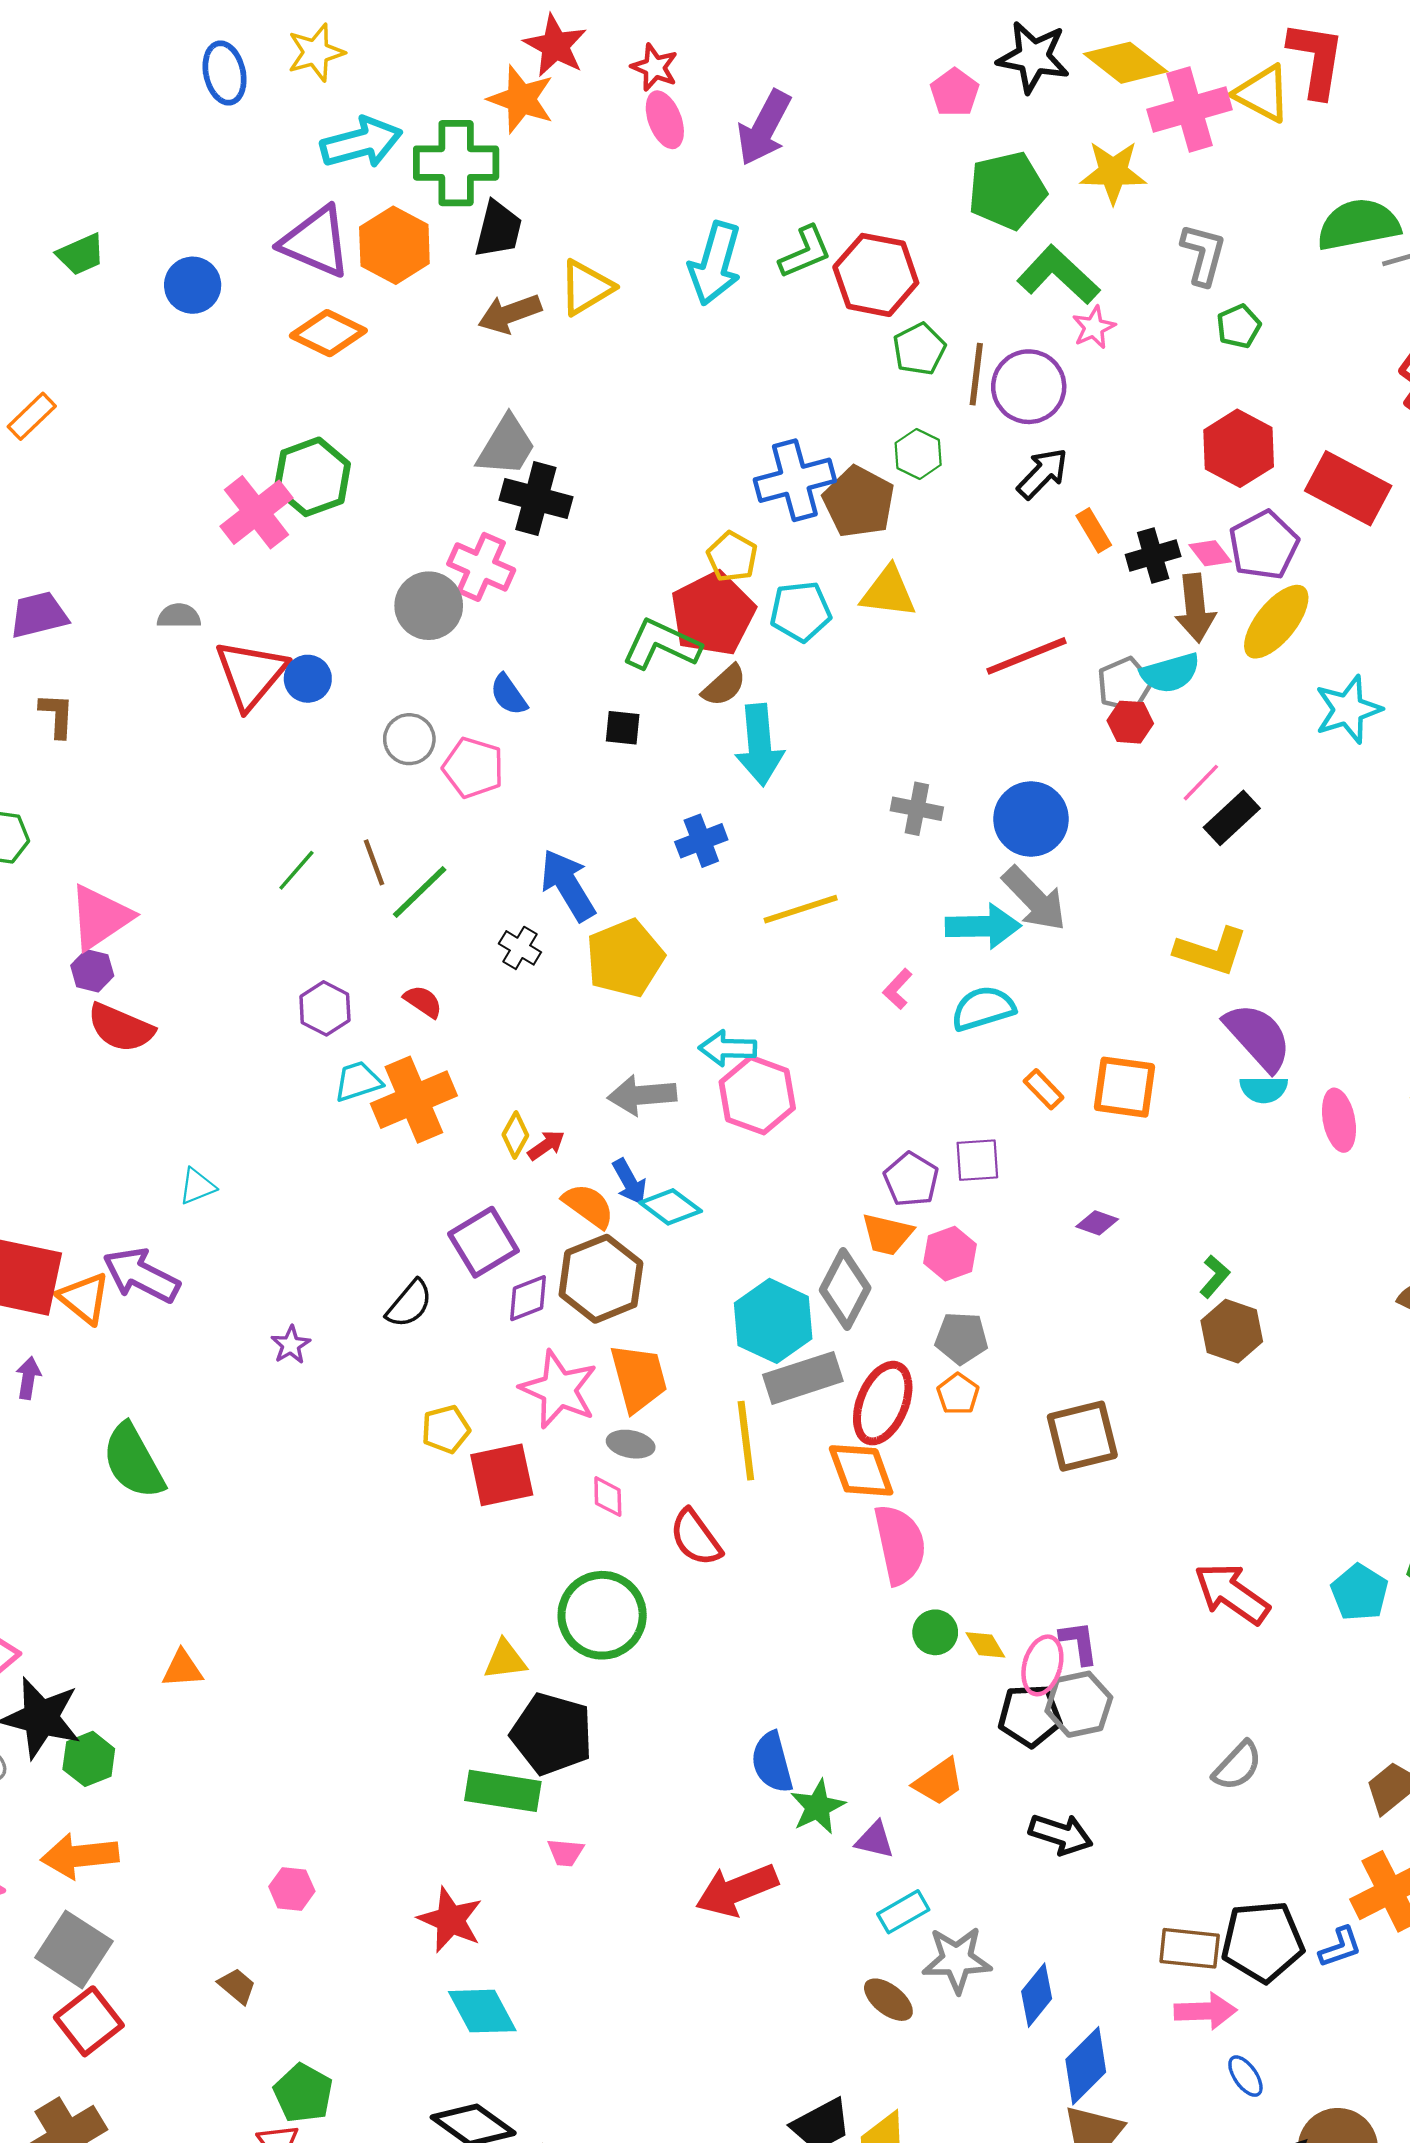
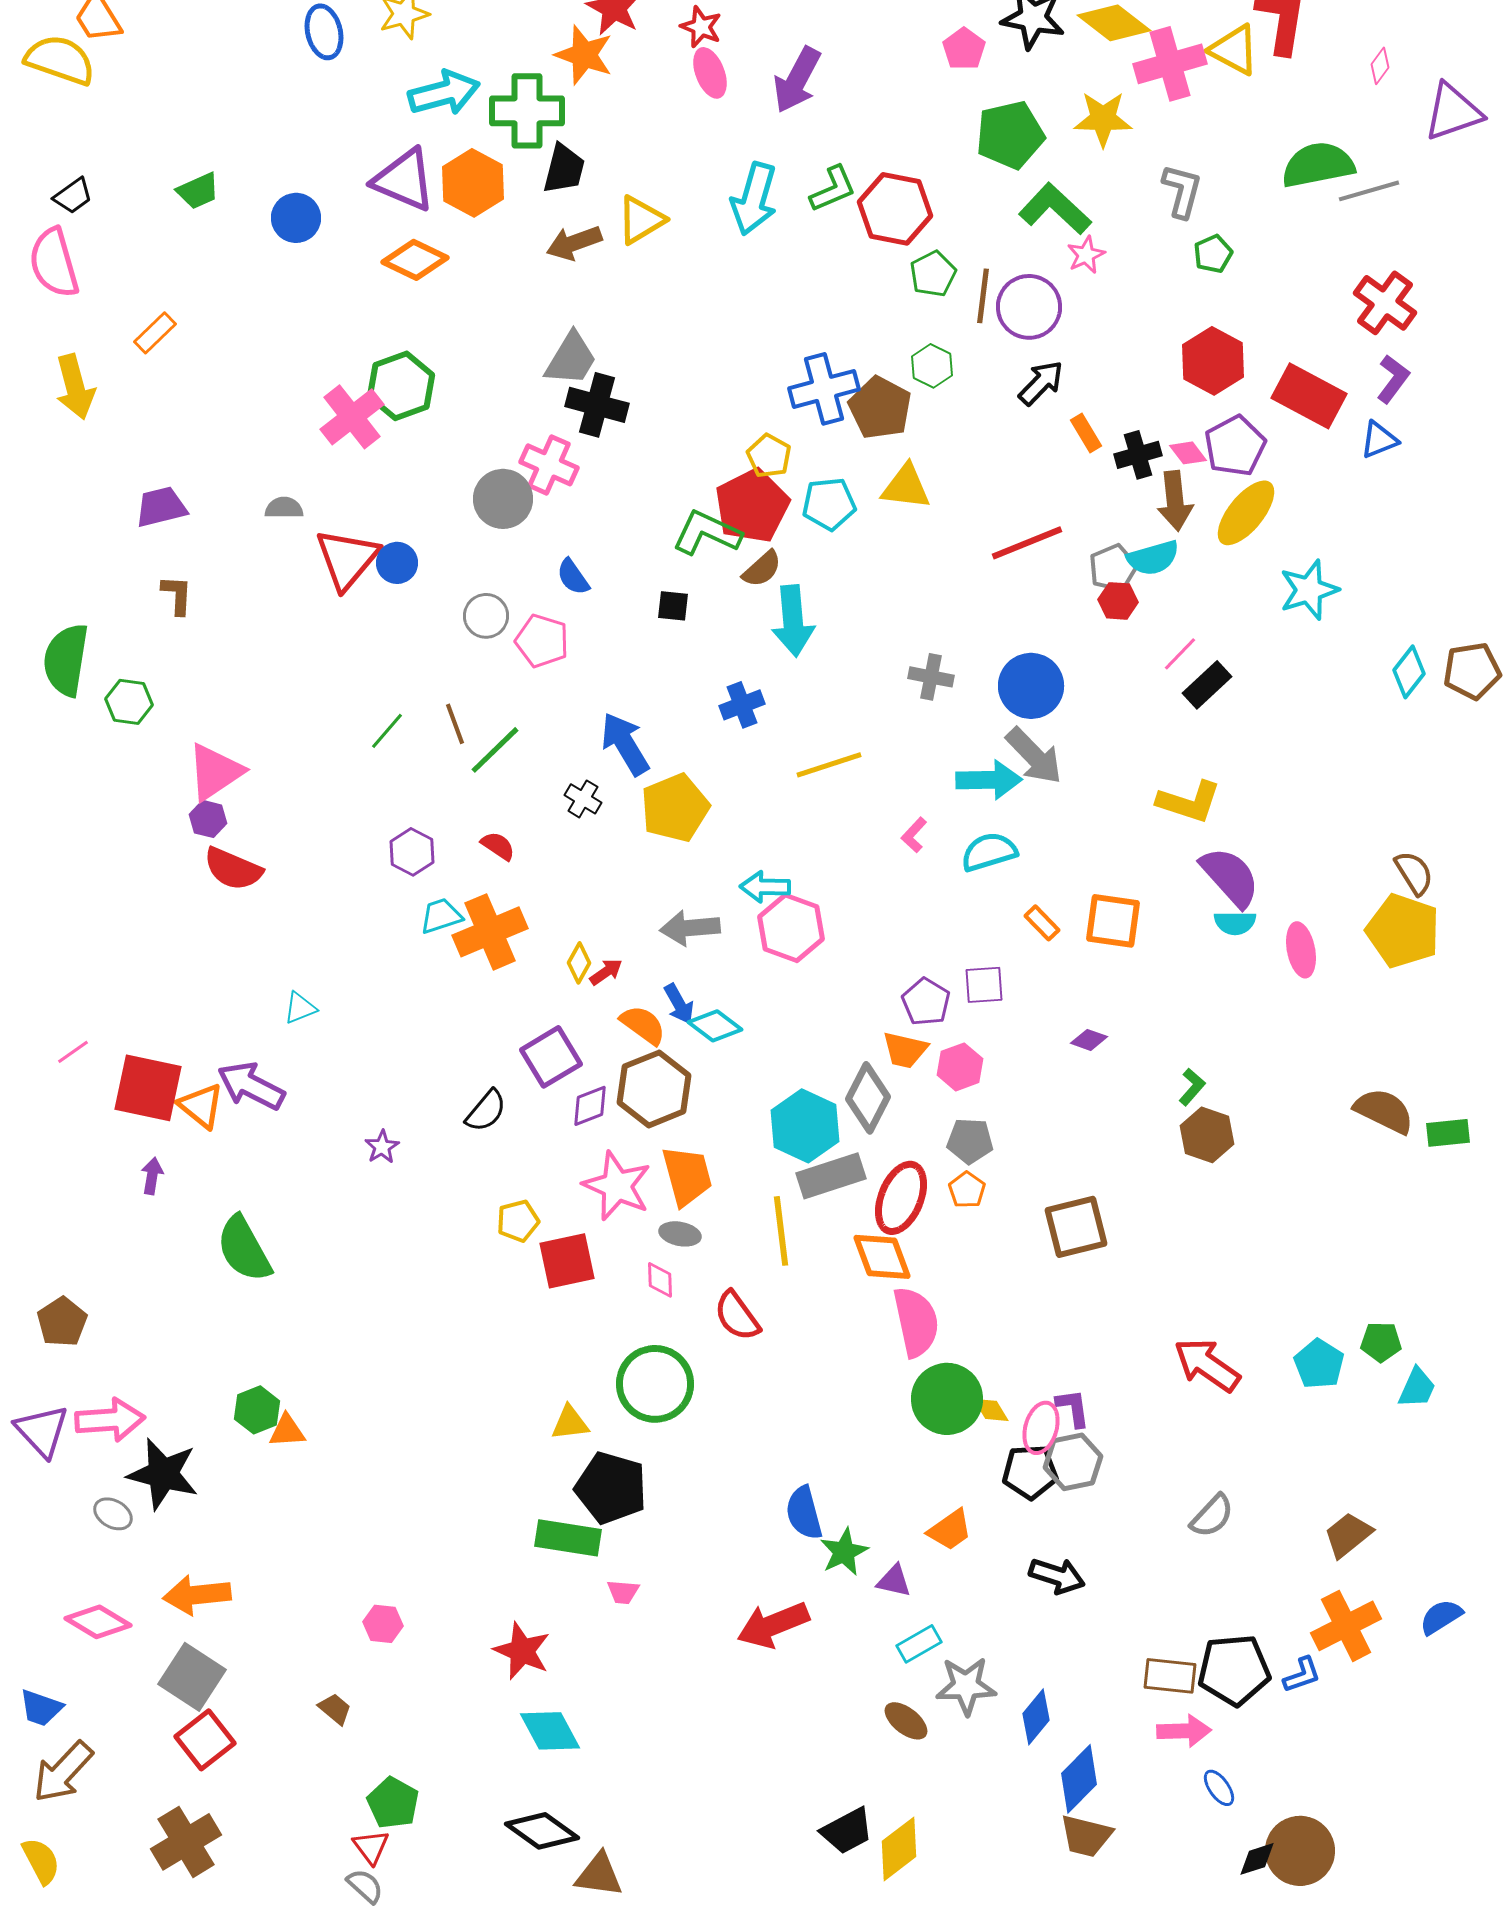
green circle: (935, 1632) -> (947, 1399), size x1.8
green hexagon: (89, 1759) -> (257, 1410), moved

